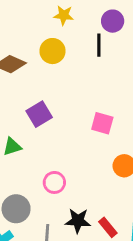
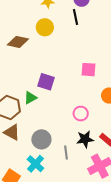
purple square: (39, 114) -> (46, 82), moved, turned -30
pink circle: (54, 182) -> (81, 114), moved

